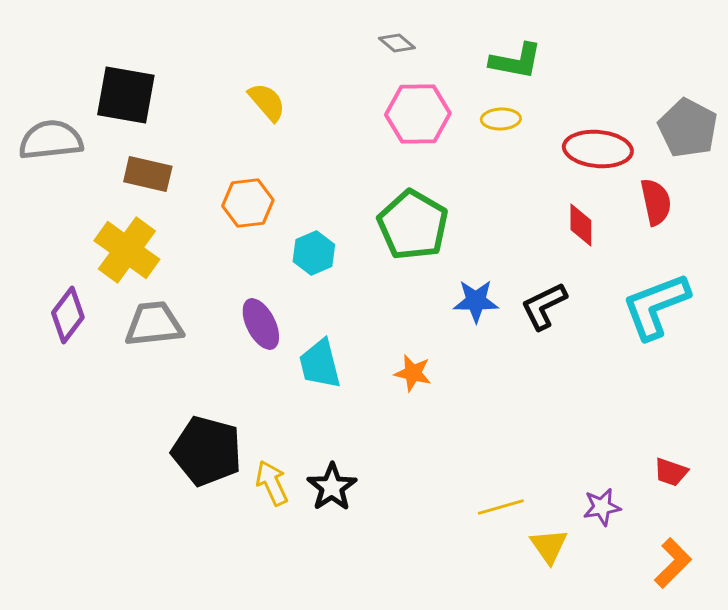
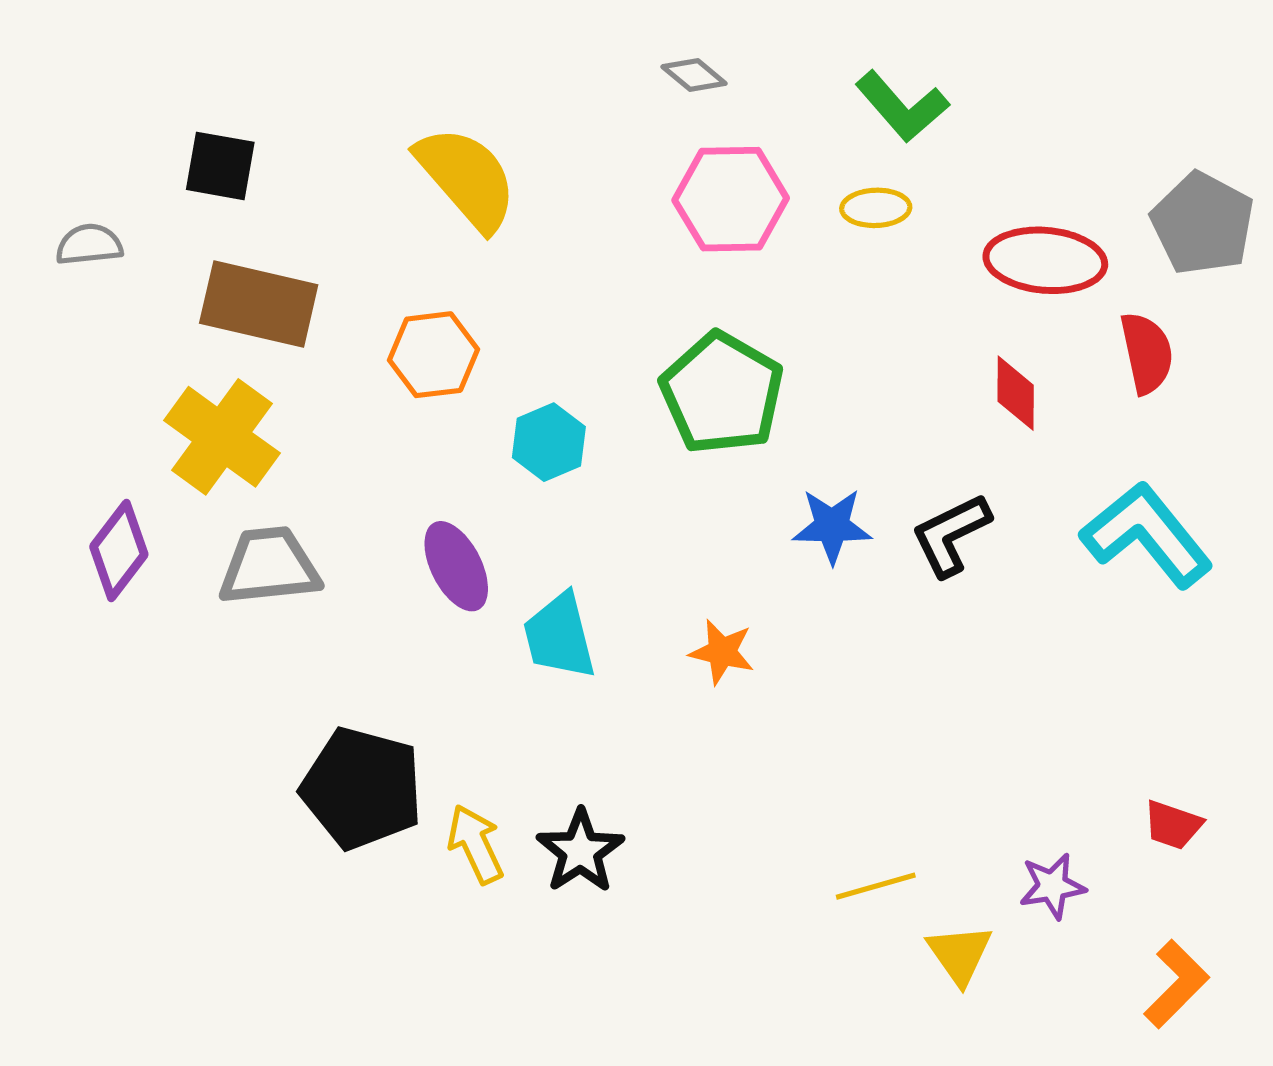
green L-shape: (516, 61) -> (902, 106), turned 38
black square: (126, 95) -> (220, 166), size x0.7
yellow semicircle: (267, 102) -> (467, 178), size x1.6
gray semicircle: (51, 140) -> (89, 245), size x0.6
brown rectangle: (148, 174) -> (259, 304), size x1.4
cyan L-shape: (656, 306) -> (1147, 535), turned 72

